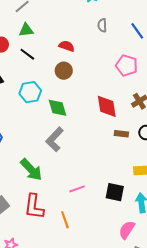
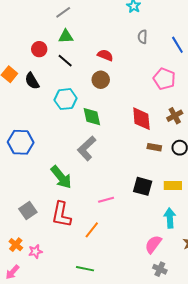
black square: (115, 192) -> (143, 186), moved
orange line: (65, 220) -> (92, 230), turned 54

